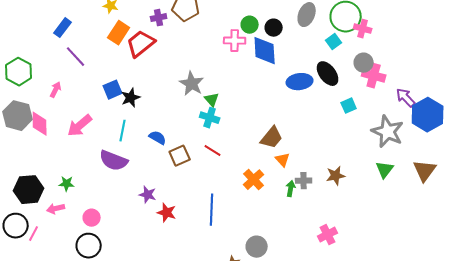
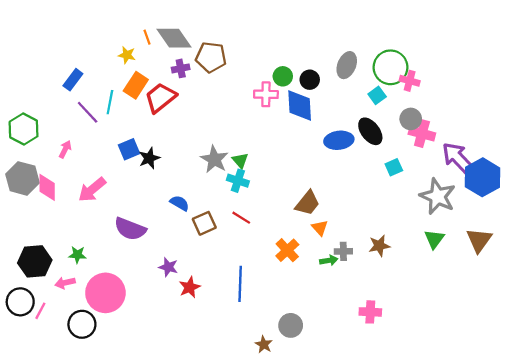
gray star: (192, 84) -> (214, 159), moved
purple arrow: (406, 98) -> (458, 158), size x1.5
cyan line: (123, 131) -> (110, 102), moved
green arrow: (291, 189) -> (329, 260), turned 70
red star: (167, 213) -> (190, 287), turned 30
pink circle: (92, 218) -> (105, 293), size x2.0
pink cross: (328, 235) -> (370, 312), turned 30
black circle: (89, 246) -> (82, 324), moved

